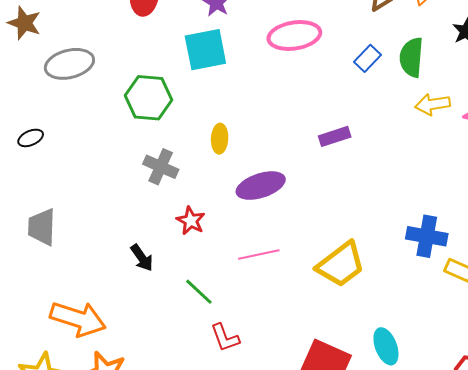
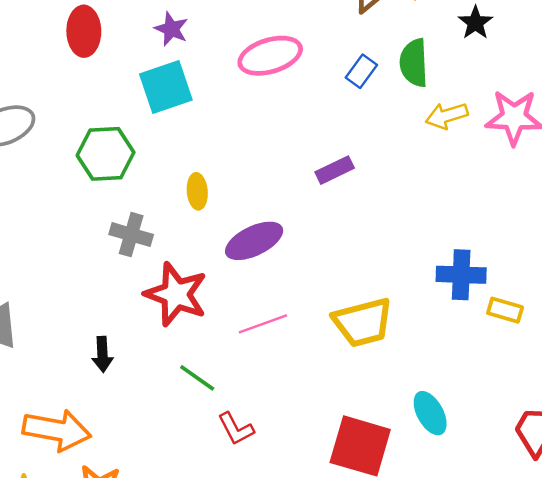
red star: (191, 221) -> (176, 294), size x1.8
black arrow: (142, 258) -> (102, 354), moved, turned 40
yellow trapezoid: (341, 264) -> (363, 322), turned 30

